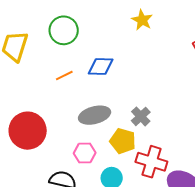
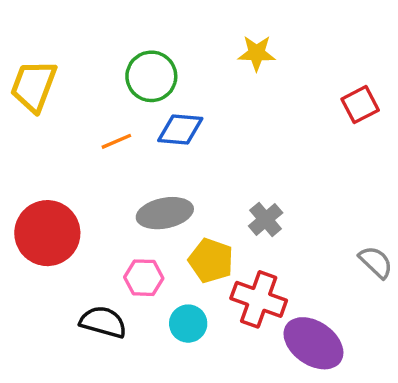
yellow star: (142, 20) -> (257, 53), turned -30
green circle: (64, 30) -> (151, 76), moved
gray cross: (141, 116) -> (266, 219), moved

